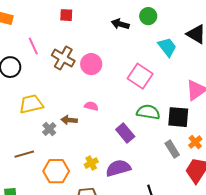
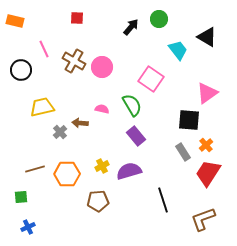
black arrow: (120, 24) -> (131, 27), turned 114
green semicircle: (148, 112) -> (132, 105), moved, turned 50
brown line: (24, 154) -> (35, 169), moved

